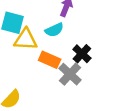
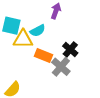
cyan semicircle: (54, 30) -> (38, 31), moved

